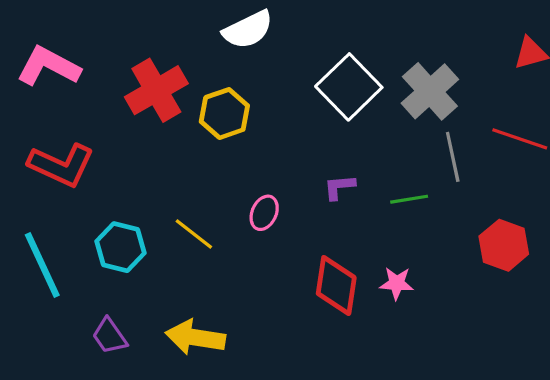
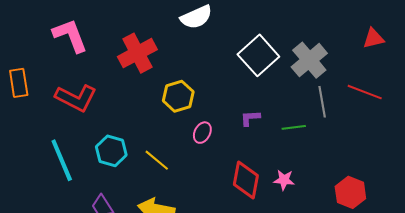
pink L-shape: (49, 66) -> (70, 36), turned 39
yellow hexagon: (224, 114) -> (178, 96), moved
yellow line: (194, 234) -> (157, 160), moved
red hexagon: (504, 245) -> (350, 192), moved

